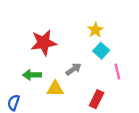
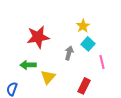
gray arrow: (74, 69) -> (69, 53), moved, turned -40
yellow triangle: (55, 89) -> (48, 77), turned -49

